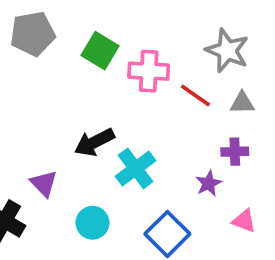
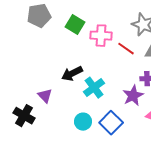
purple star: (209, 183) -> (133, 96), size x1.5
cyan circle: (92, 223) -> (83, 122), moved

